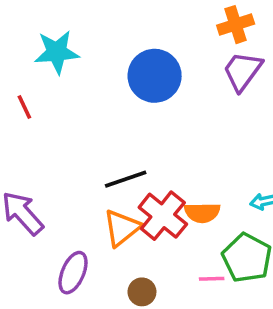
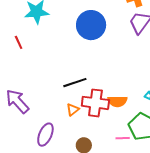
red cross: (163, 216) -> (95, 103), turned -32
orange triangle: (122, 228) -> (73, 110), size x0.6

